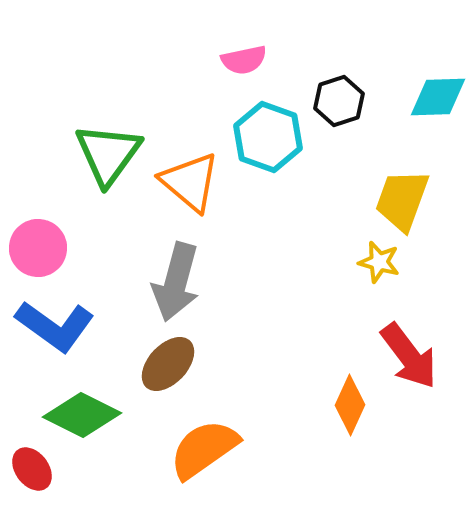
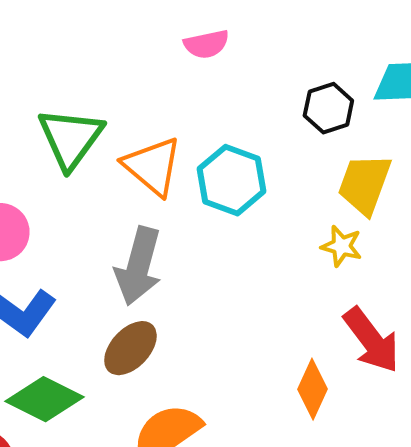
black hexagon: (339, 101) -> (328, 108), moved
cyan hexagon: (268, 137) -> (231, 180), moved

